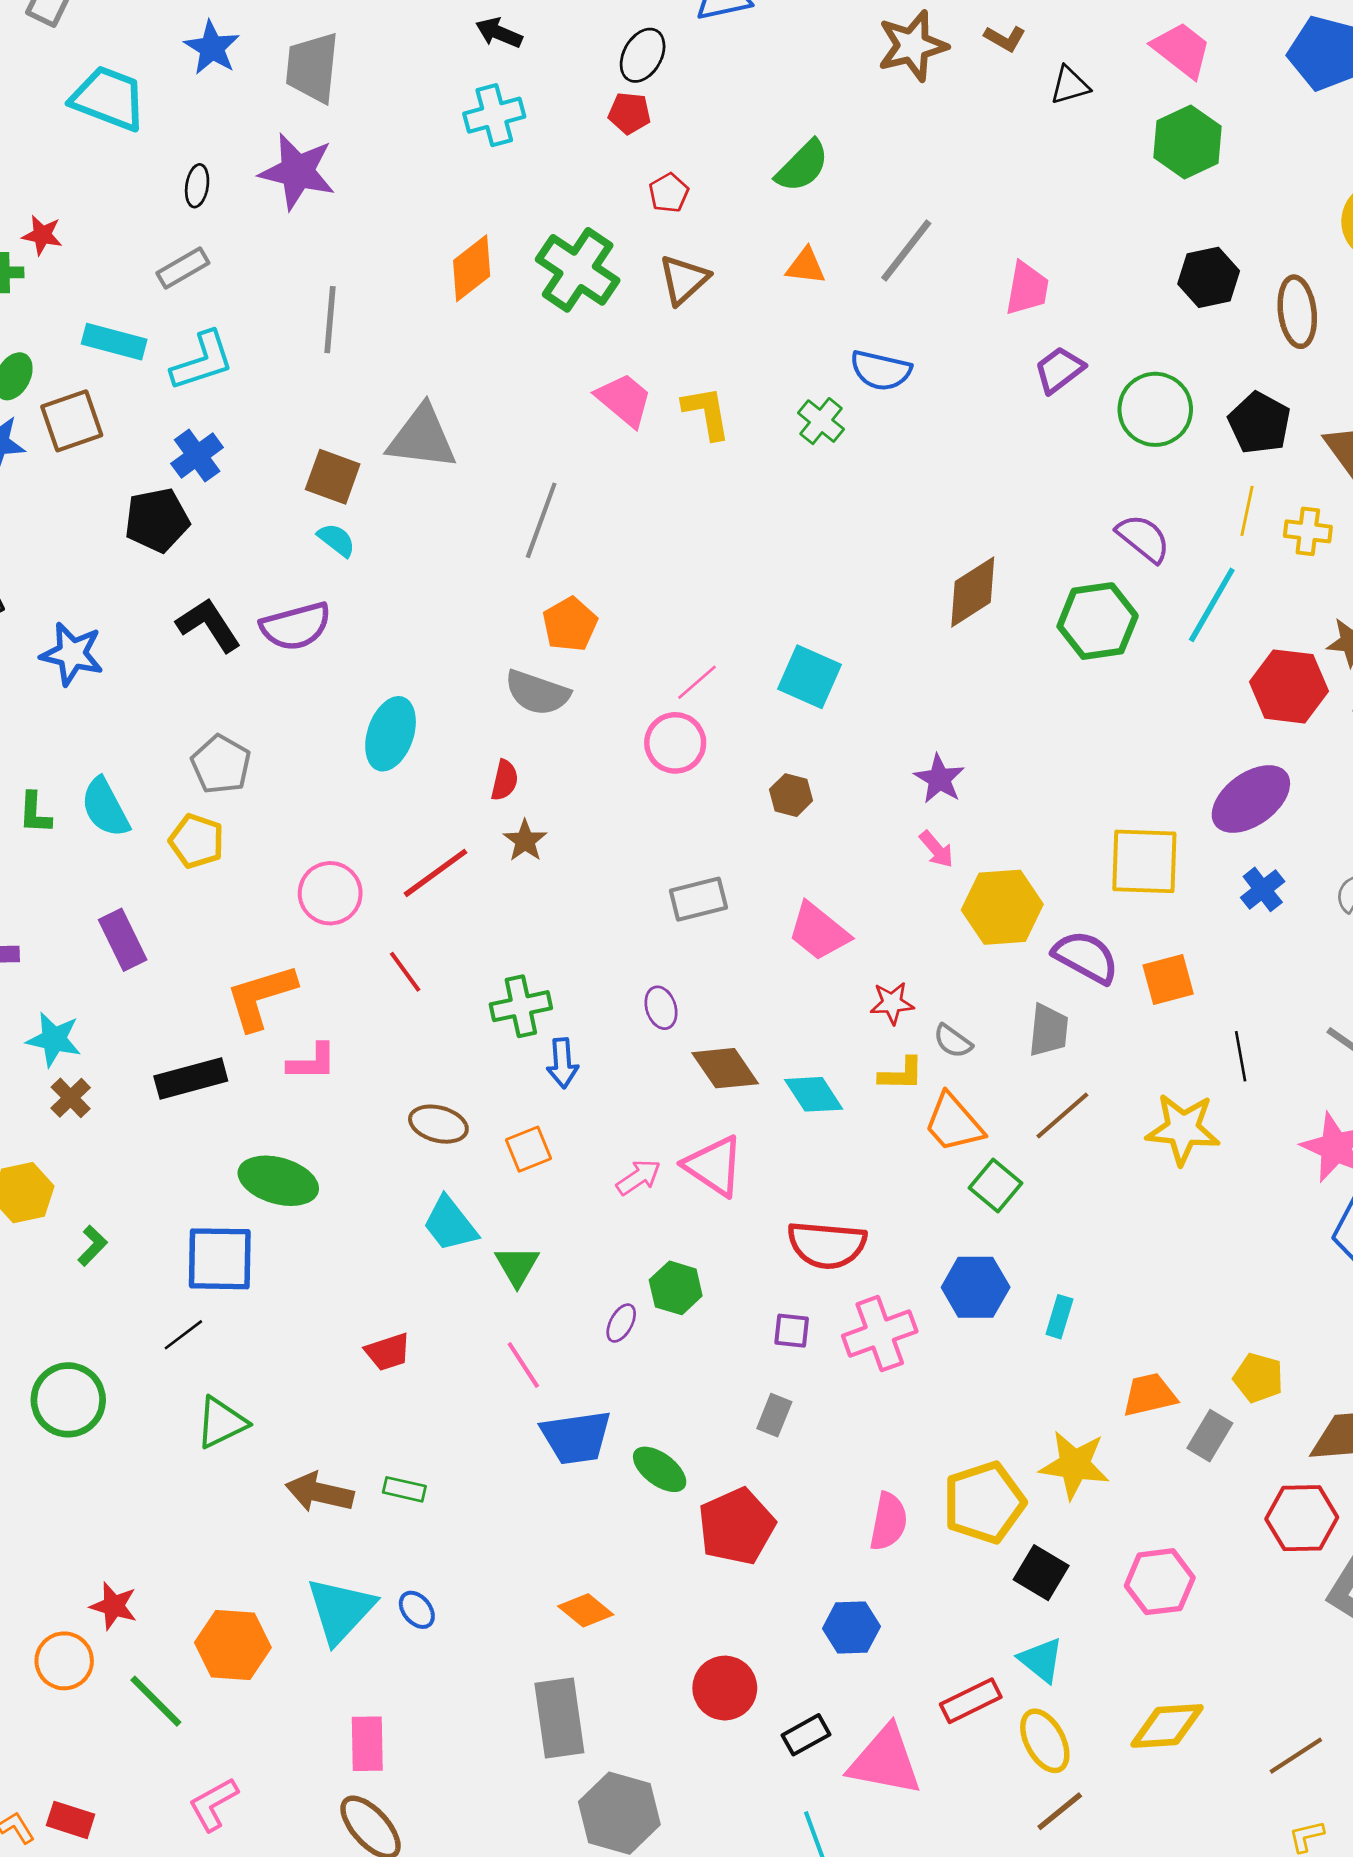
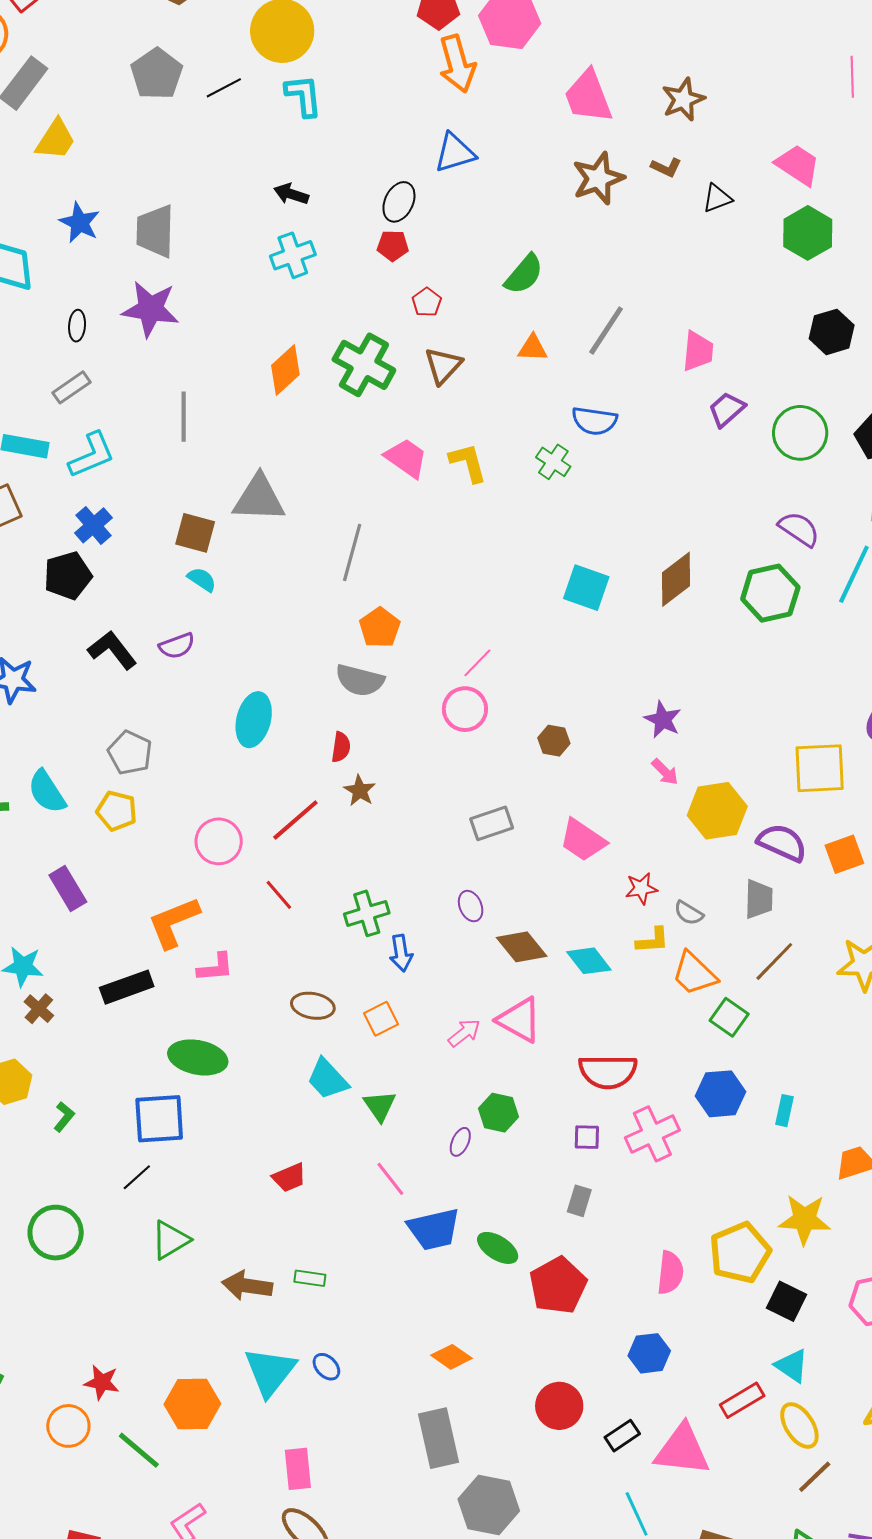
purple semicircle: (296, 626) -> (177, 646), size x0.7
cyan square: (810, 677) -> (586, 588), moved

